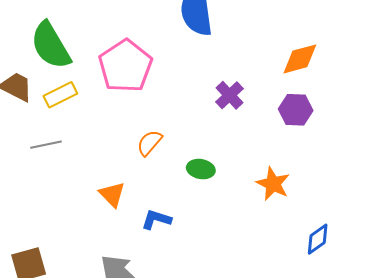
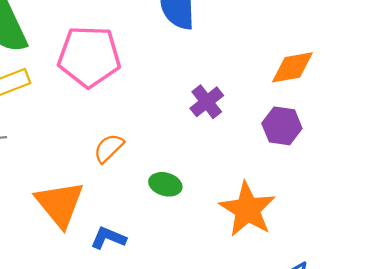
pink pentagon: (125, 66) -> (89, 56), turned 30
orange star: (273, 184) -> (248, 209), size x1.4
orange triangle: (112, 194) -> (60, 204), size x1.6

